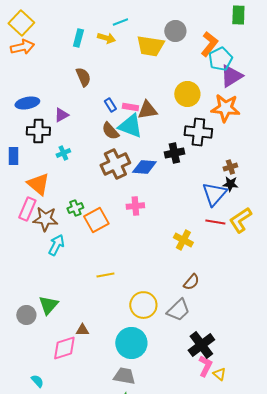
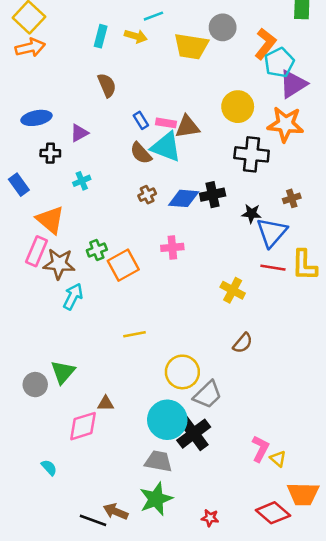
black cross: (38, 131) -> (50, 153), size x0.7
black cross: (174, 153) -> (213, 195), moved
blue rectangle: (13, 156) -> (19, 185), turned -36
brown cross: (115, 164) -> (147, 195), size x0.5
black star: (230, 184) -> (252, 214), moved
yellow L-shape: (240, 220) -> (304, 265), turned -56
gray trapezoid: (178, 310) -> (208, 395), moved
black cross: (201, 345) -> (194, 434), moved

